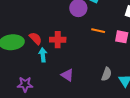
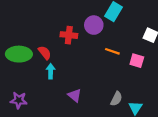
red cross: (58, 40) -> (69, 35), moved
purple star: (25, 84) -> (19, 100), moved

